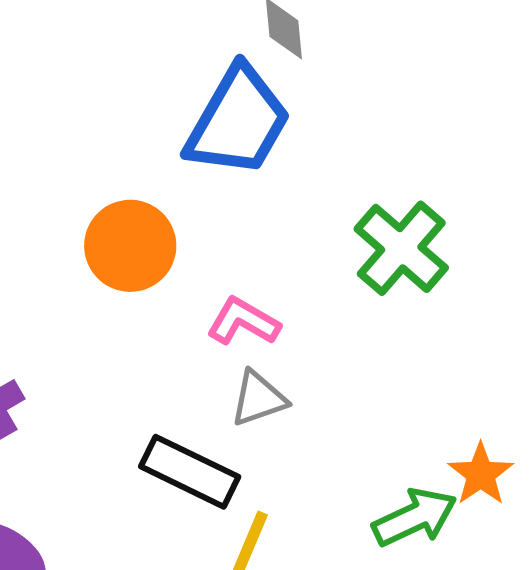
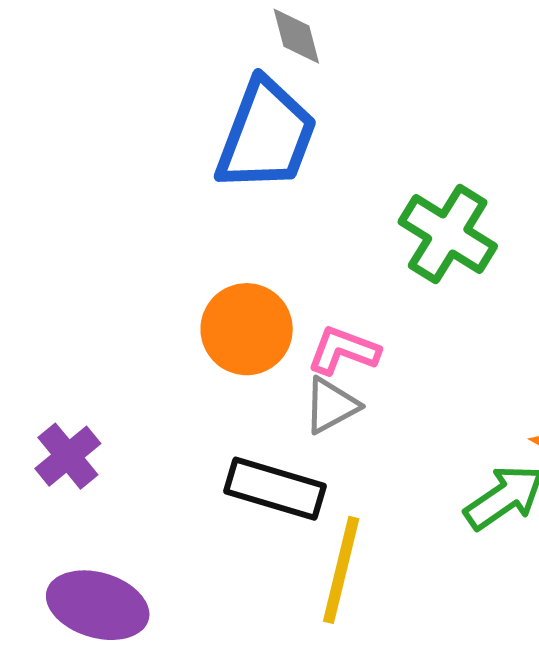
orange circle: (130, 246) -> (247, 329), moved
pink L-shape: (243, 322) -> (343, 351), moved

